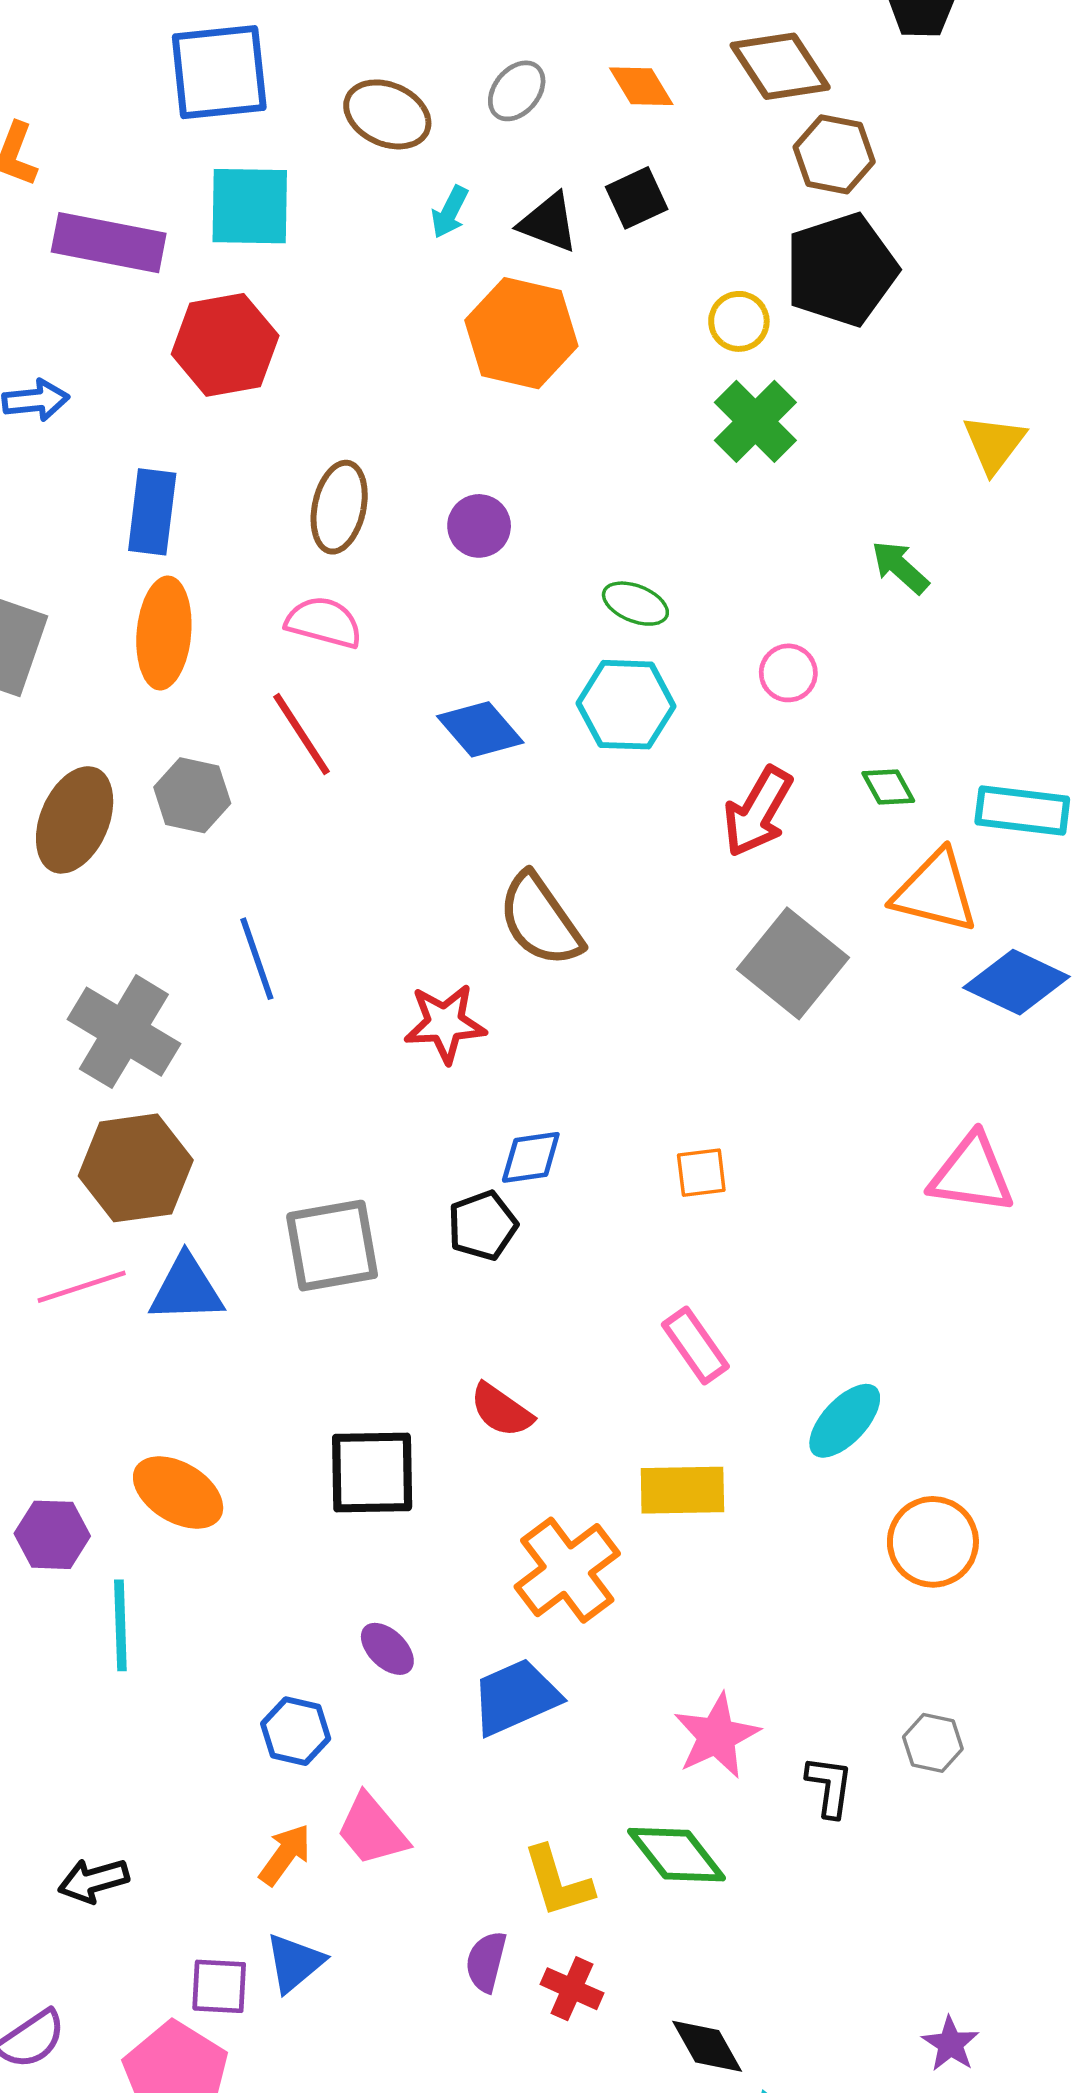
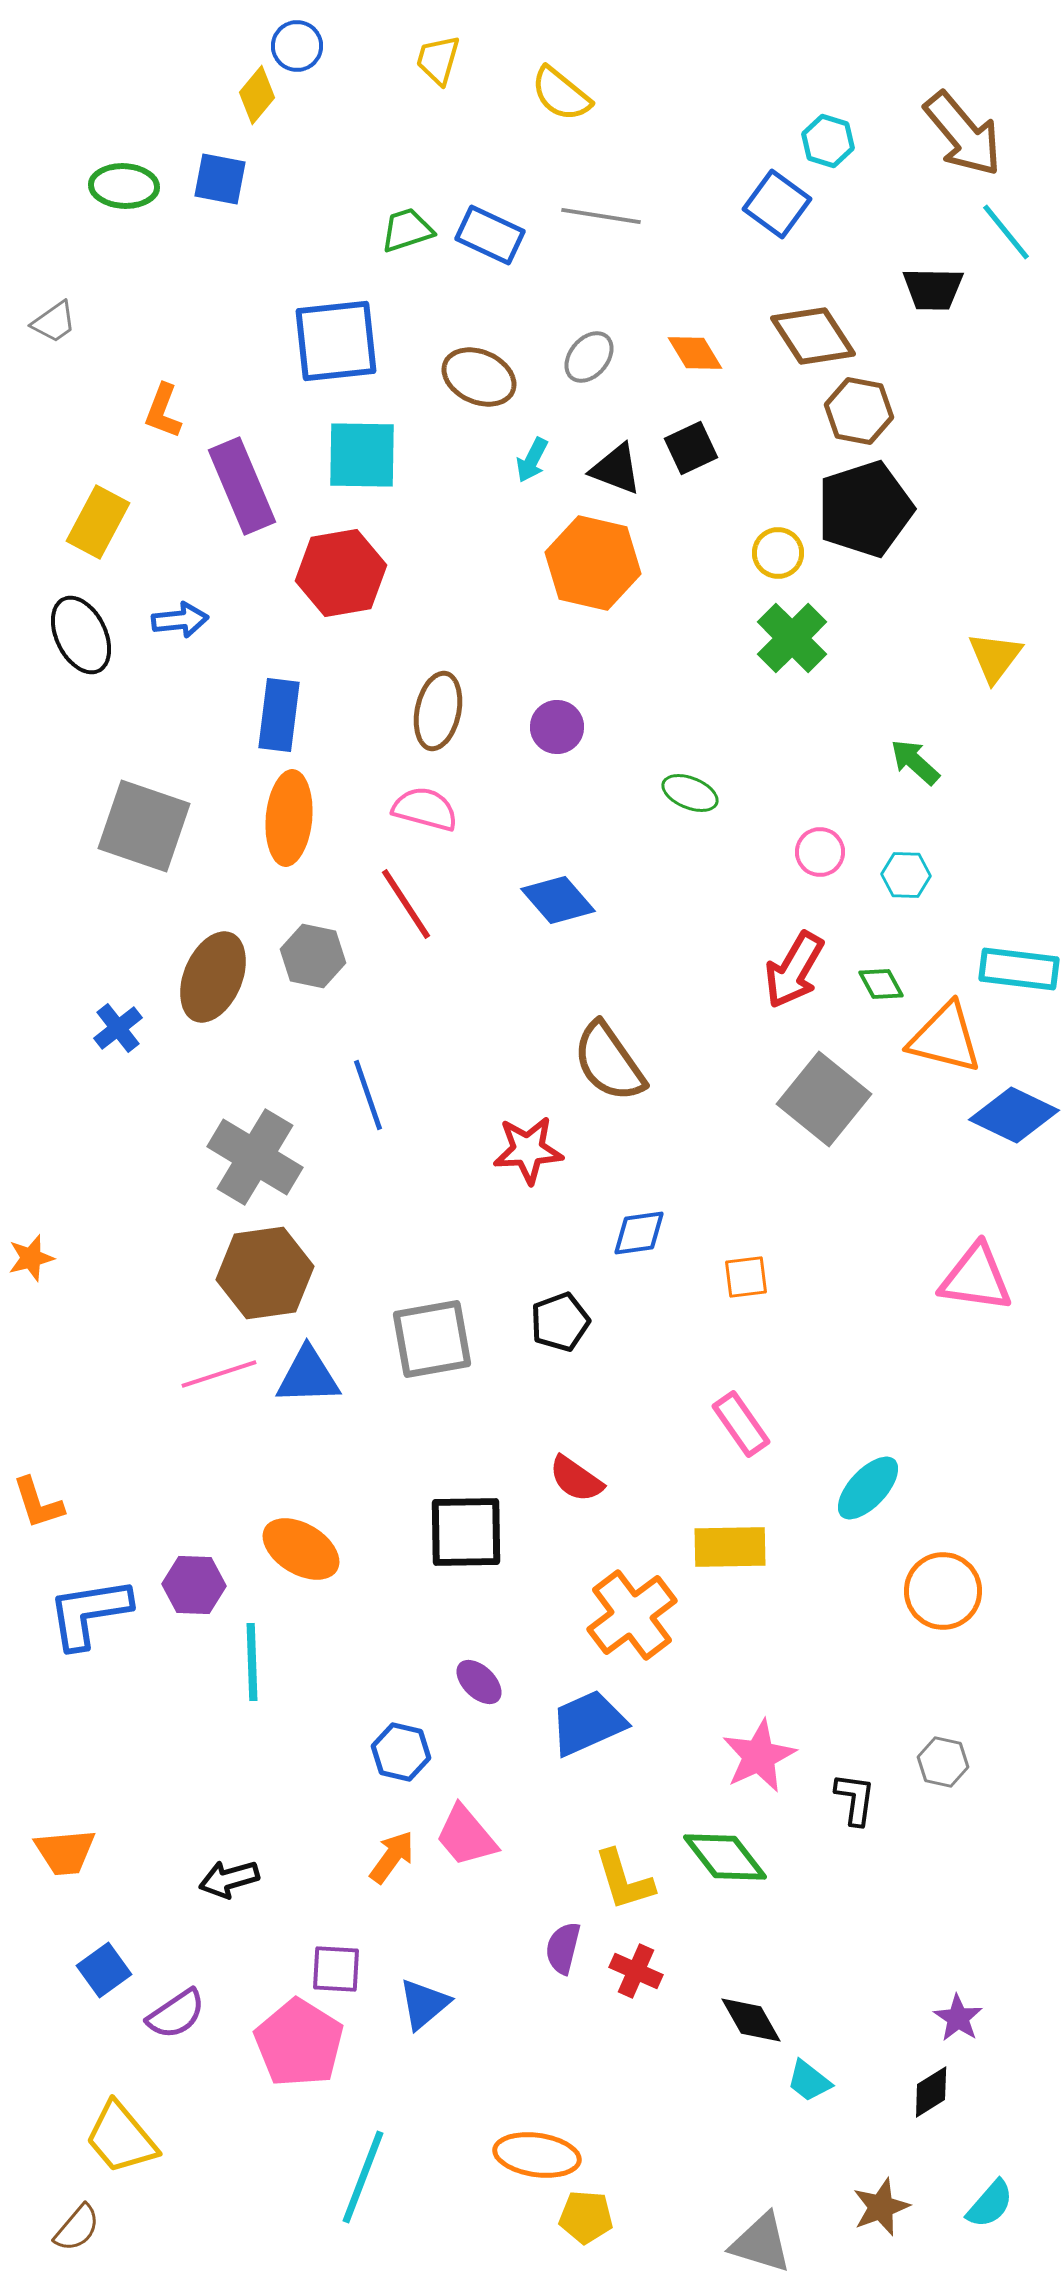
purple rectangle: (109, 243) -> (242, 486), turned 56
cyan hexagon: (626, 705) -> (906, 875), moved, size x0.6
green diamond: (888, 787) -> (881, 984), moved
blue diamond: (531, 1157) -> (639, 1233), moved
blue triangle: (294, 1963) -> (424, 2004), moved

